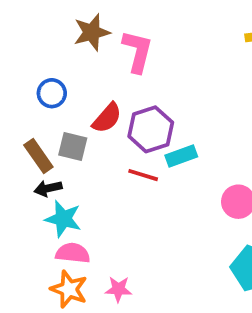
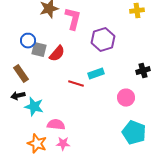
purple hexagon: (151, 129) -> (103, 40), moved
gray square: (73, 146) -> (39, 50), moved
black arrow: (48, 188) -> (18, 96), moved
pink semicircle: (73, 253) -> (56, 125), moved

